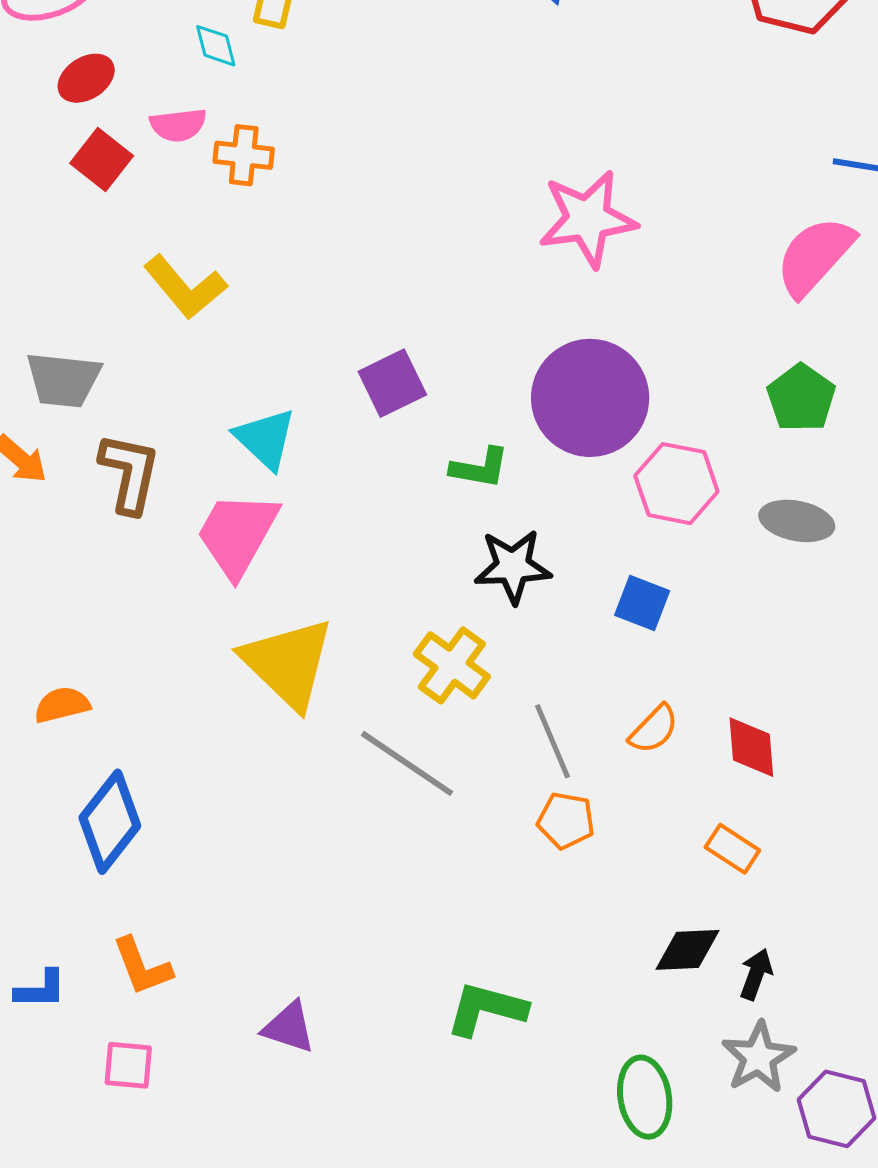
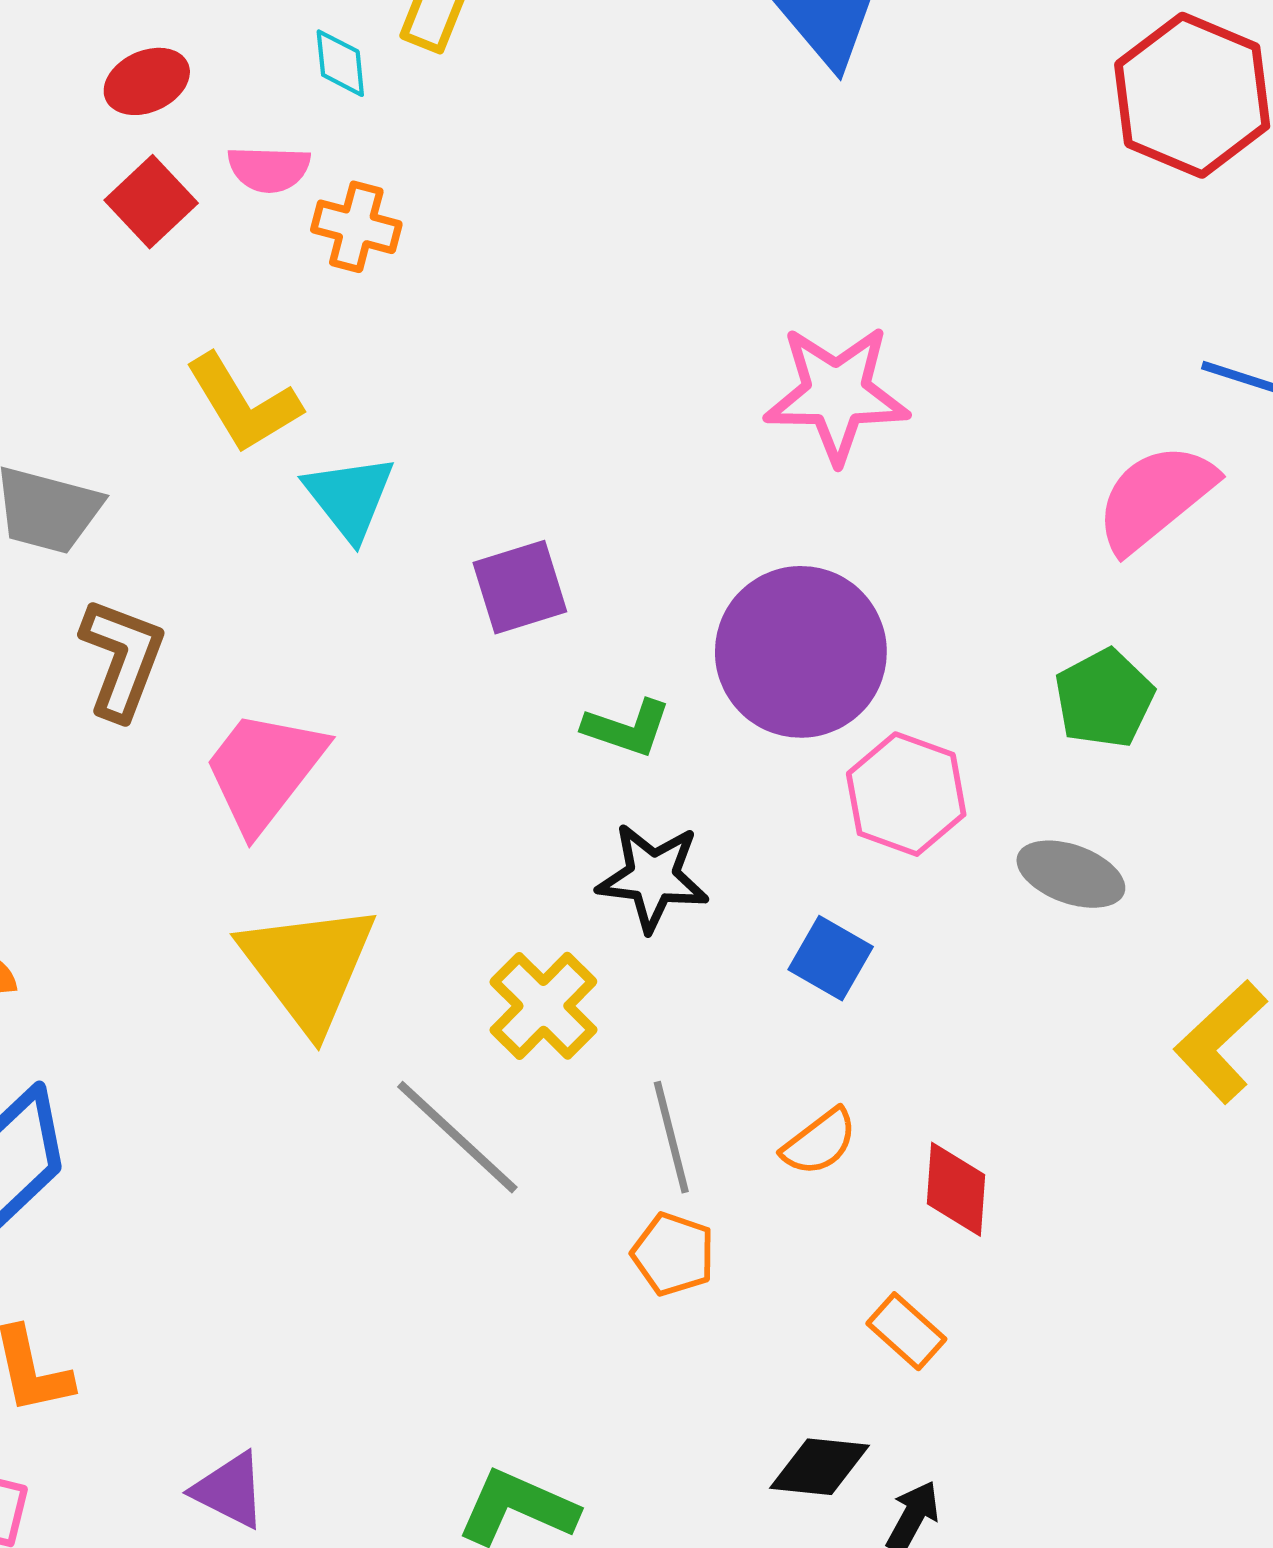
cyan triangle: (265, 439) -> (349, 497), moved

